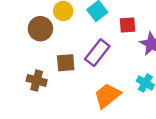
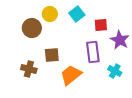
purple rectangle: (97, 53) -> (93, 52), moved, turned -45
orange trapezoid: (107, 96) -> (71, 75), moved

